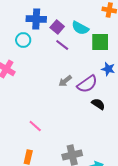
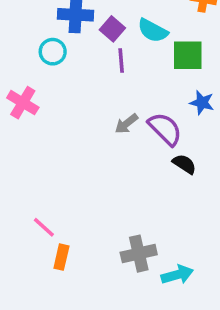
purple line: (62, 45) -> (121, 60), turned 48
purple semicircle: (87, 84) -> (165, 129), turned -100
pink line: (35, 126) -> (44, 227), moved

